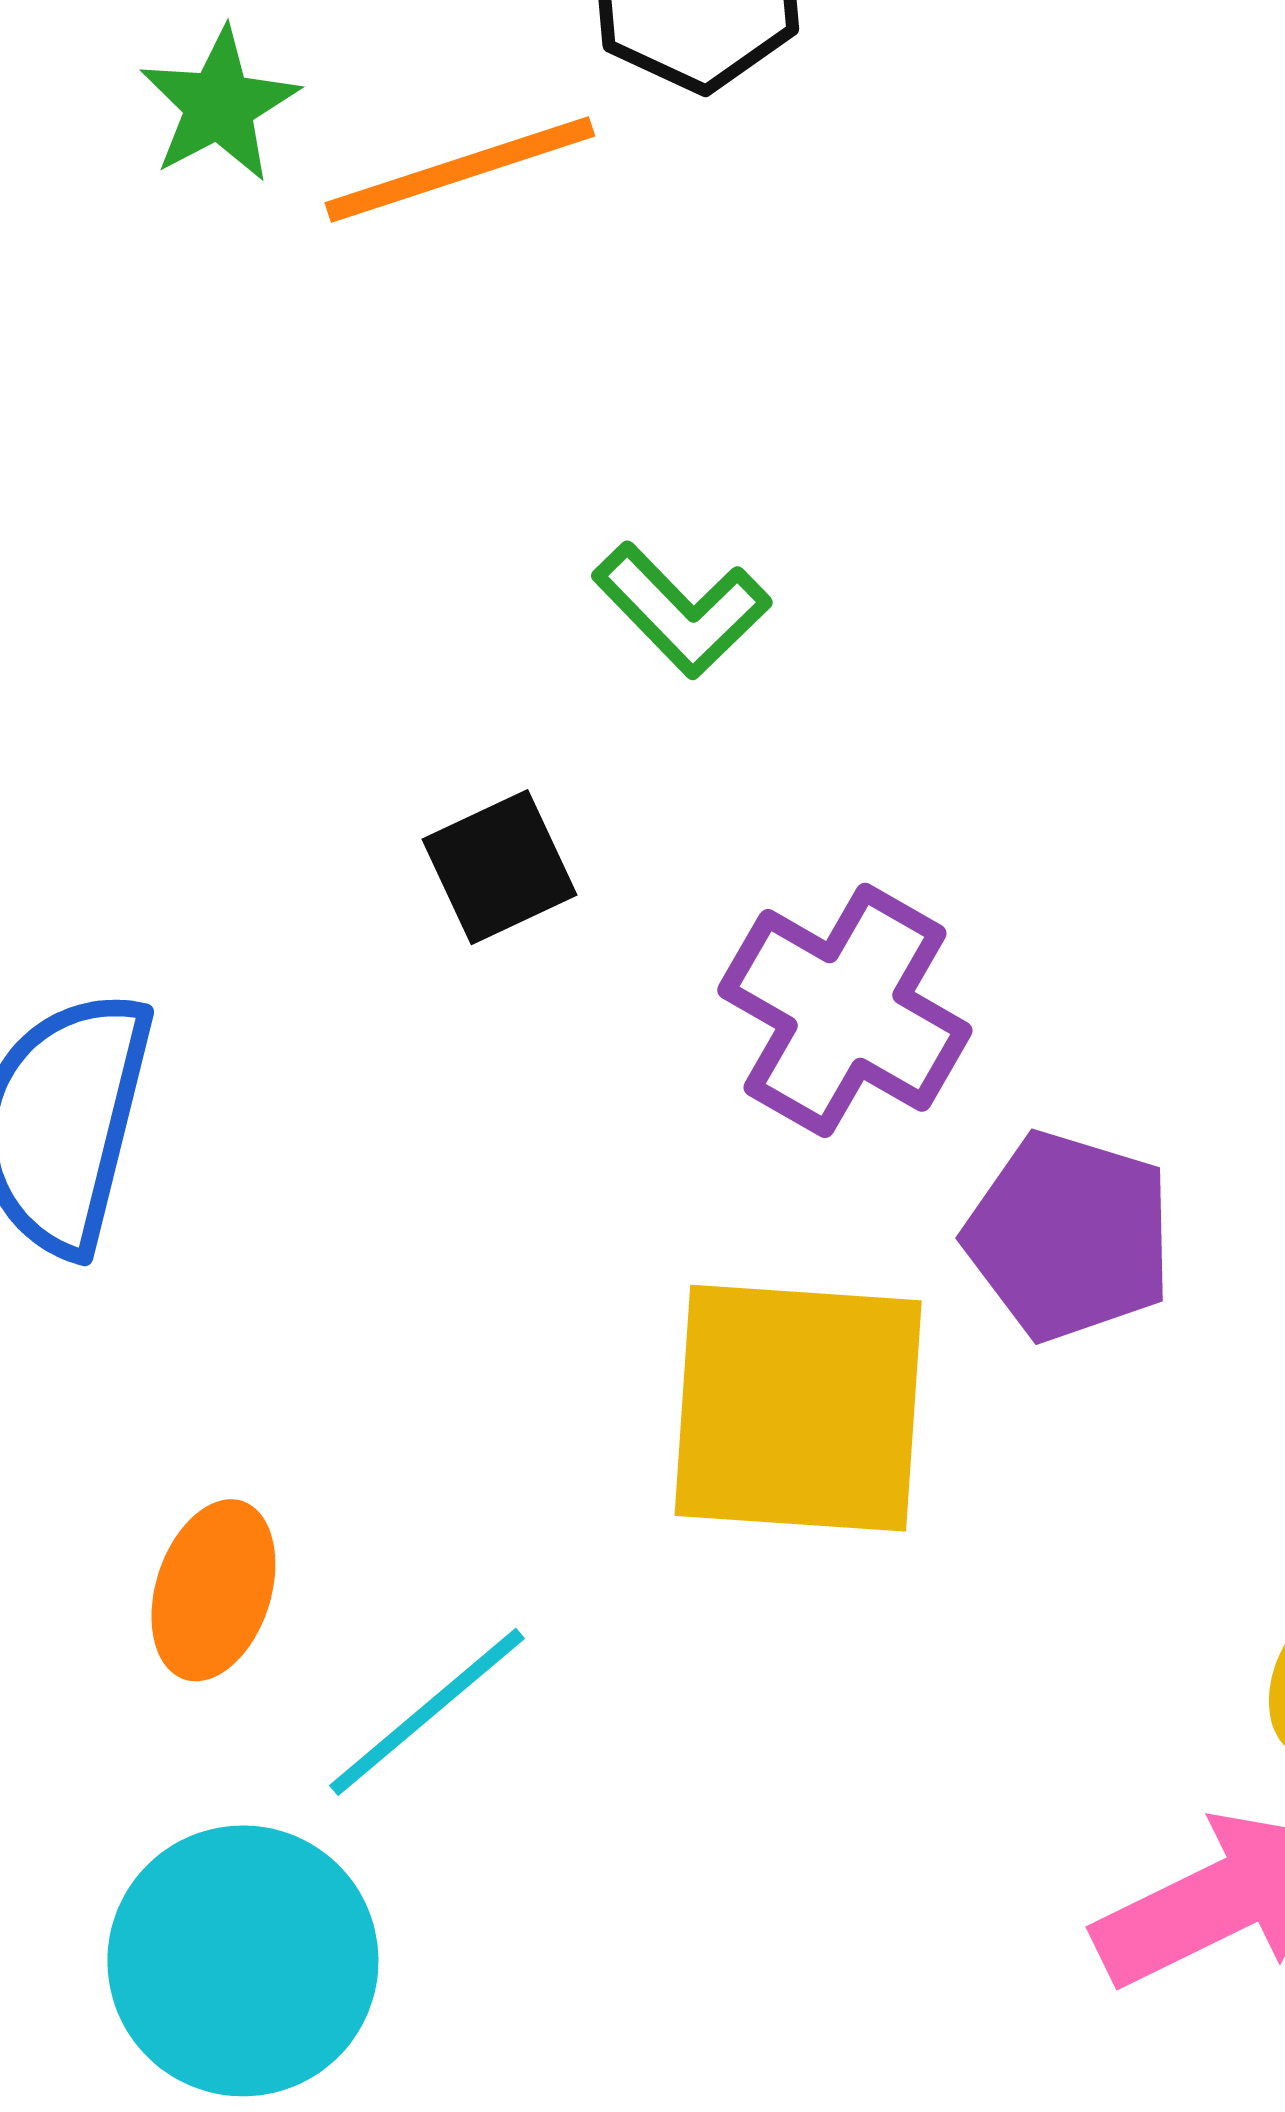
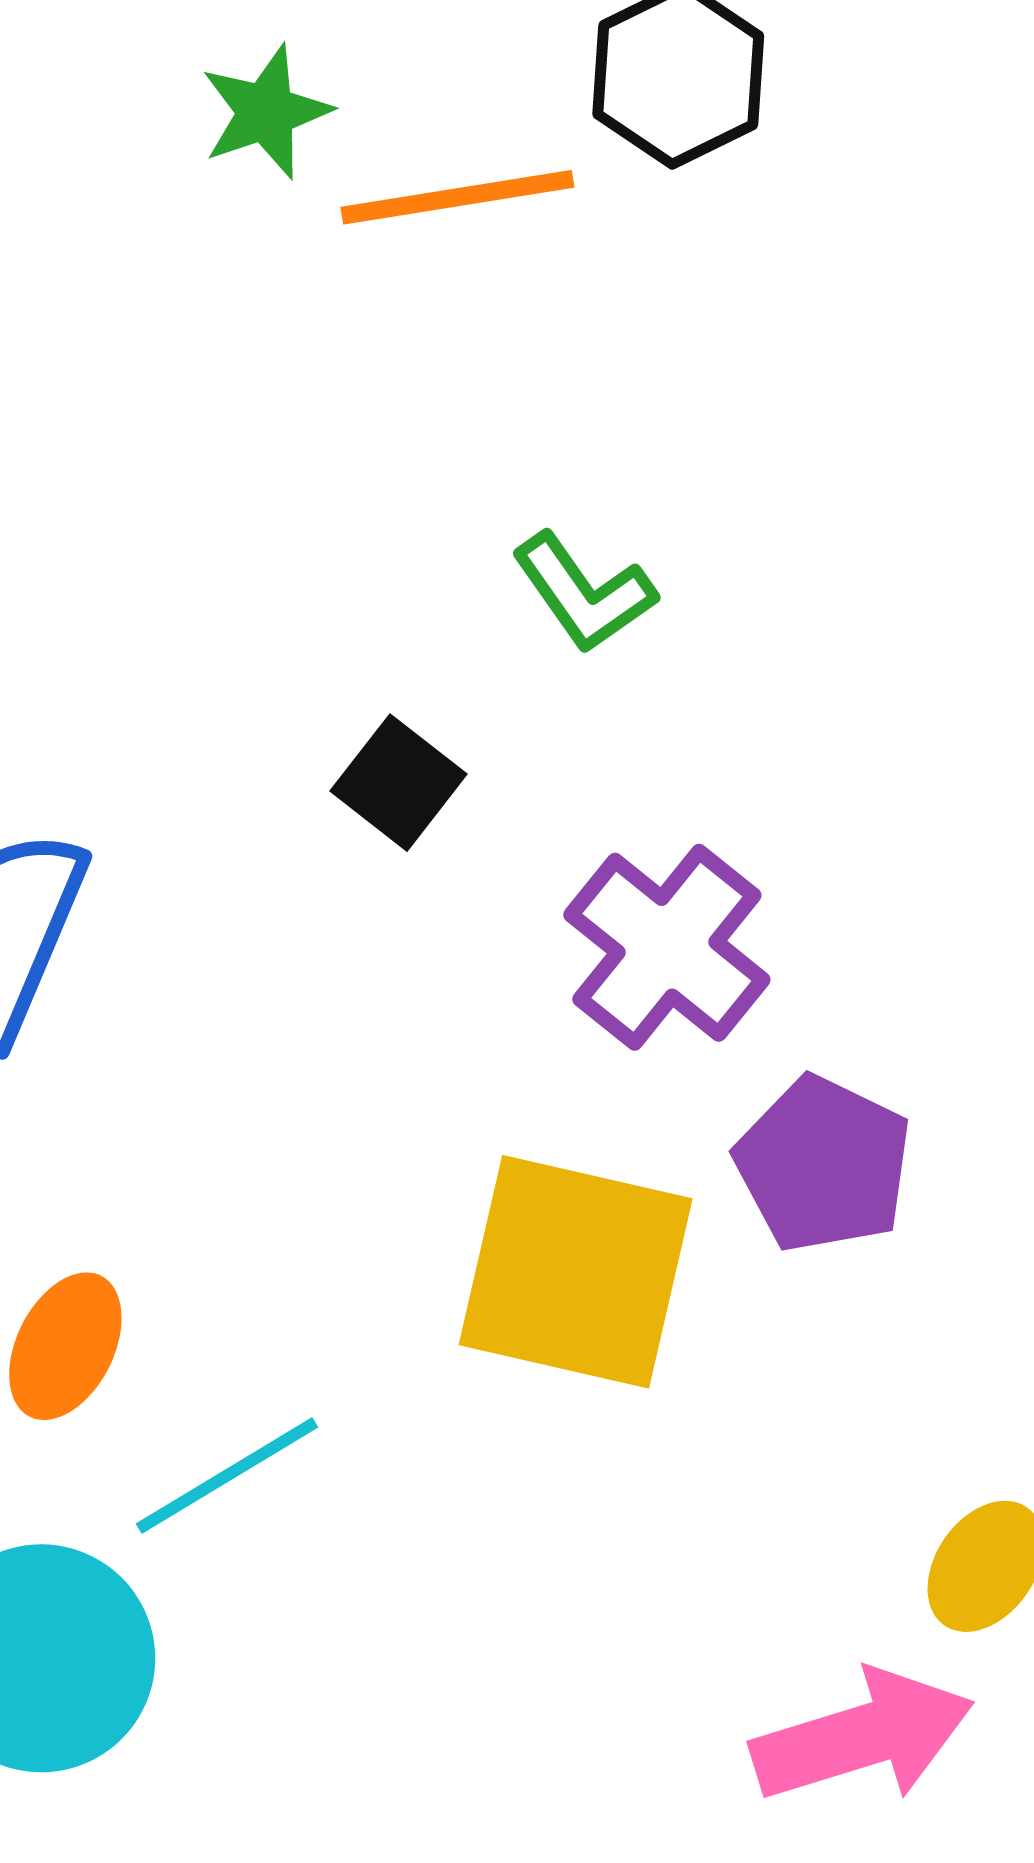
black square: (499, 867) -> (398, 783), turned -36

